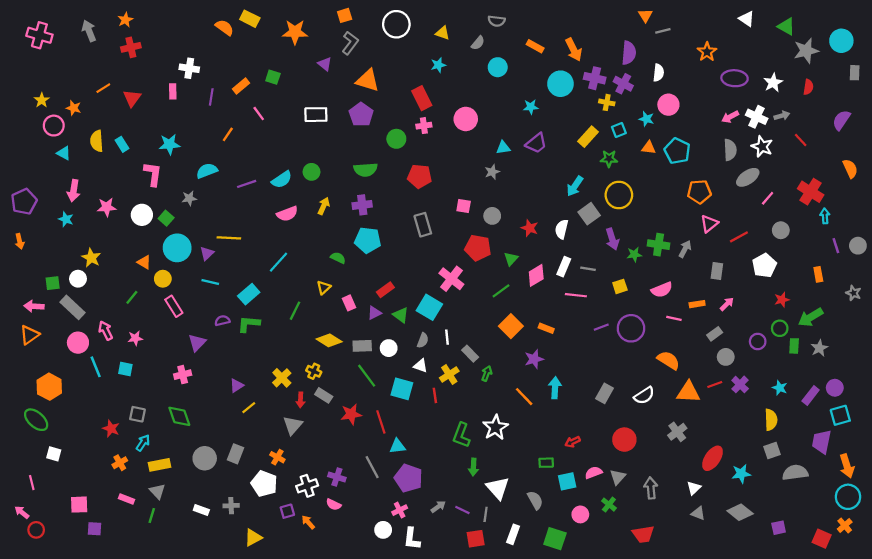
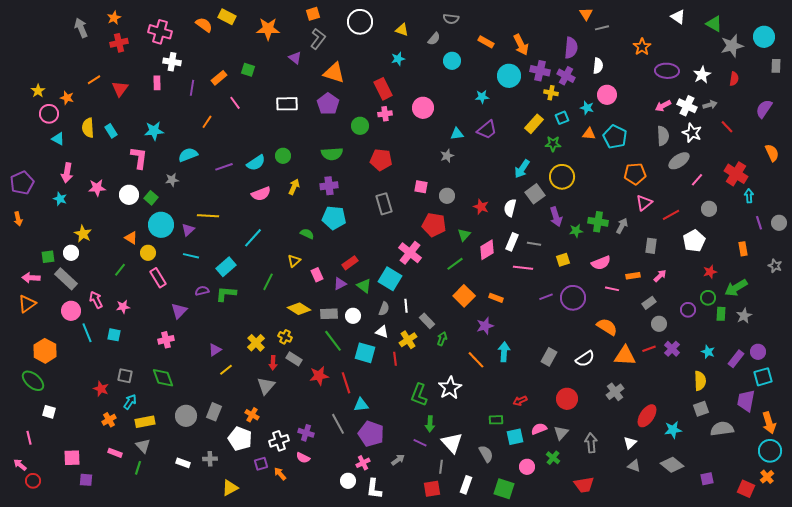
pink cross: (39, 35) -> (160, 32), moved
purple line: (462, 510) -> (420, 443), moved

